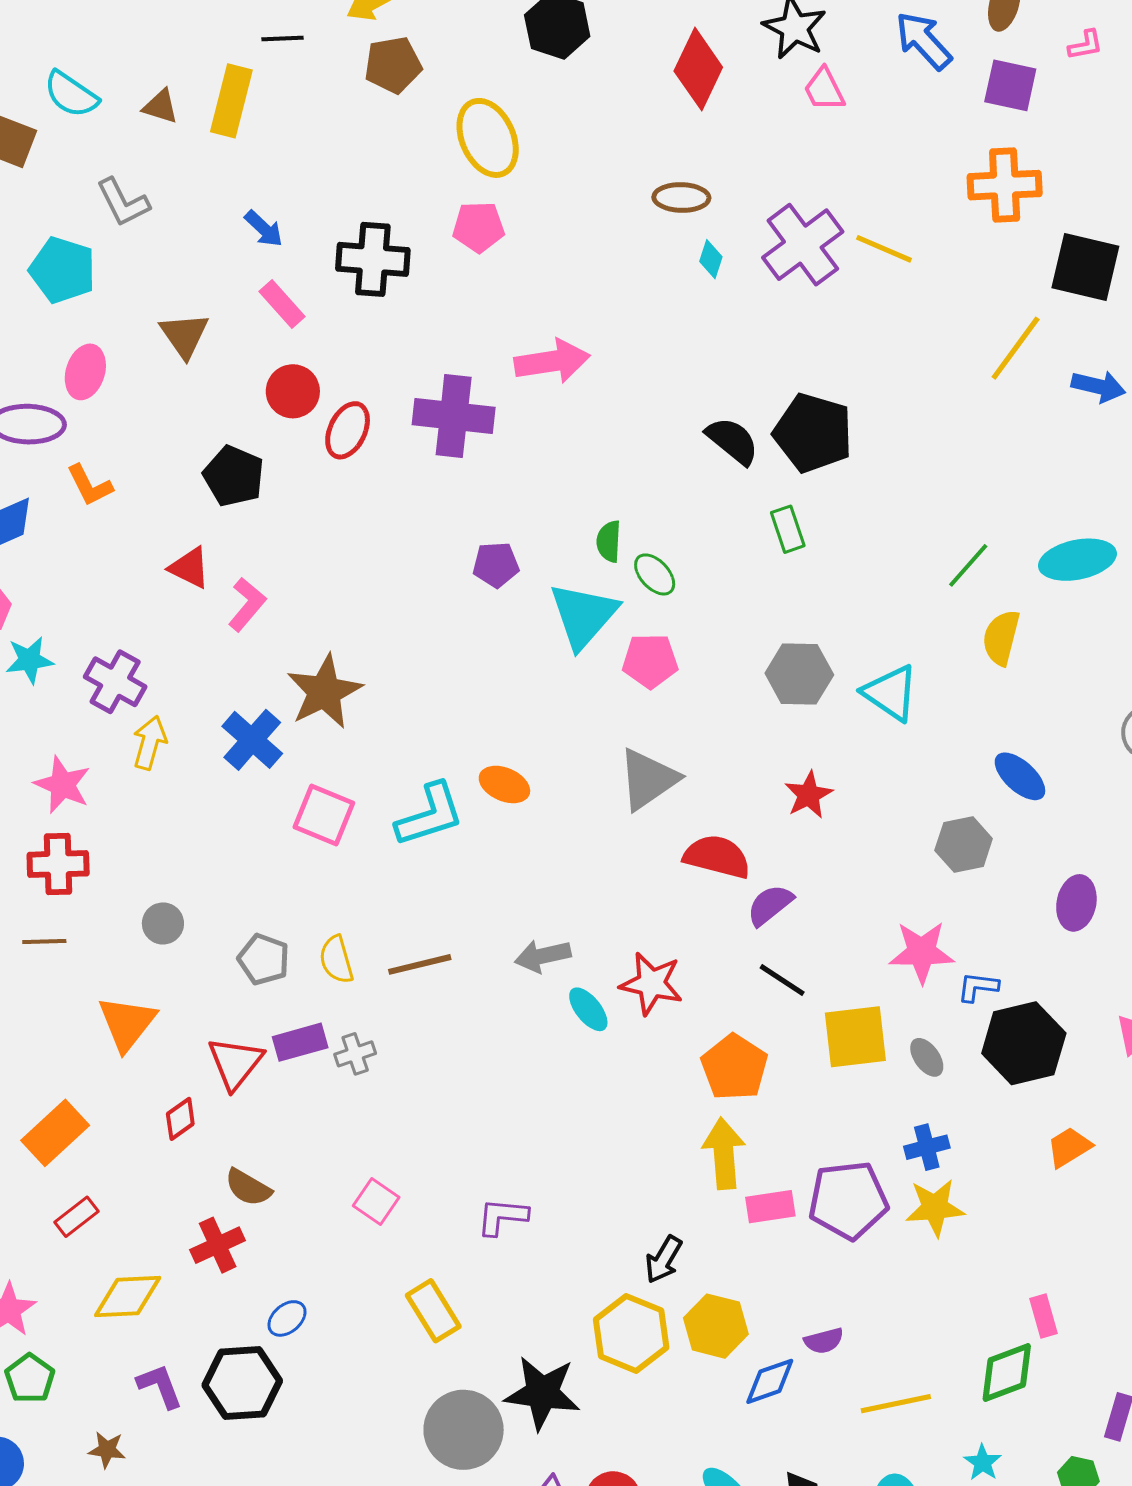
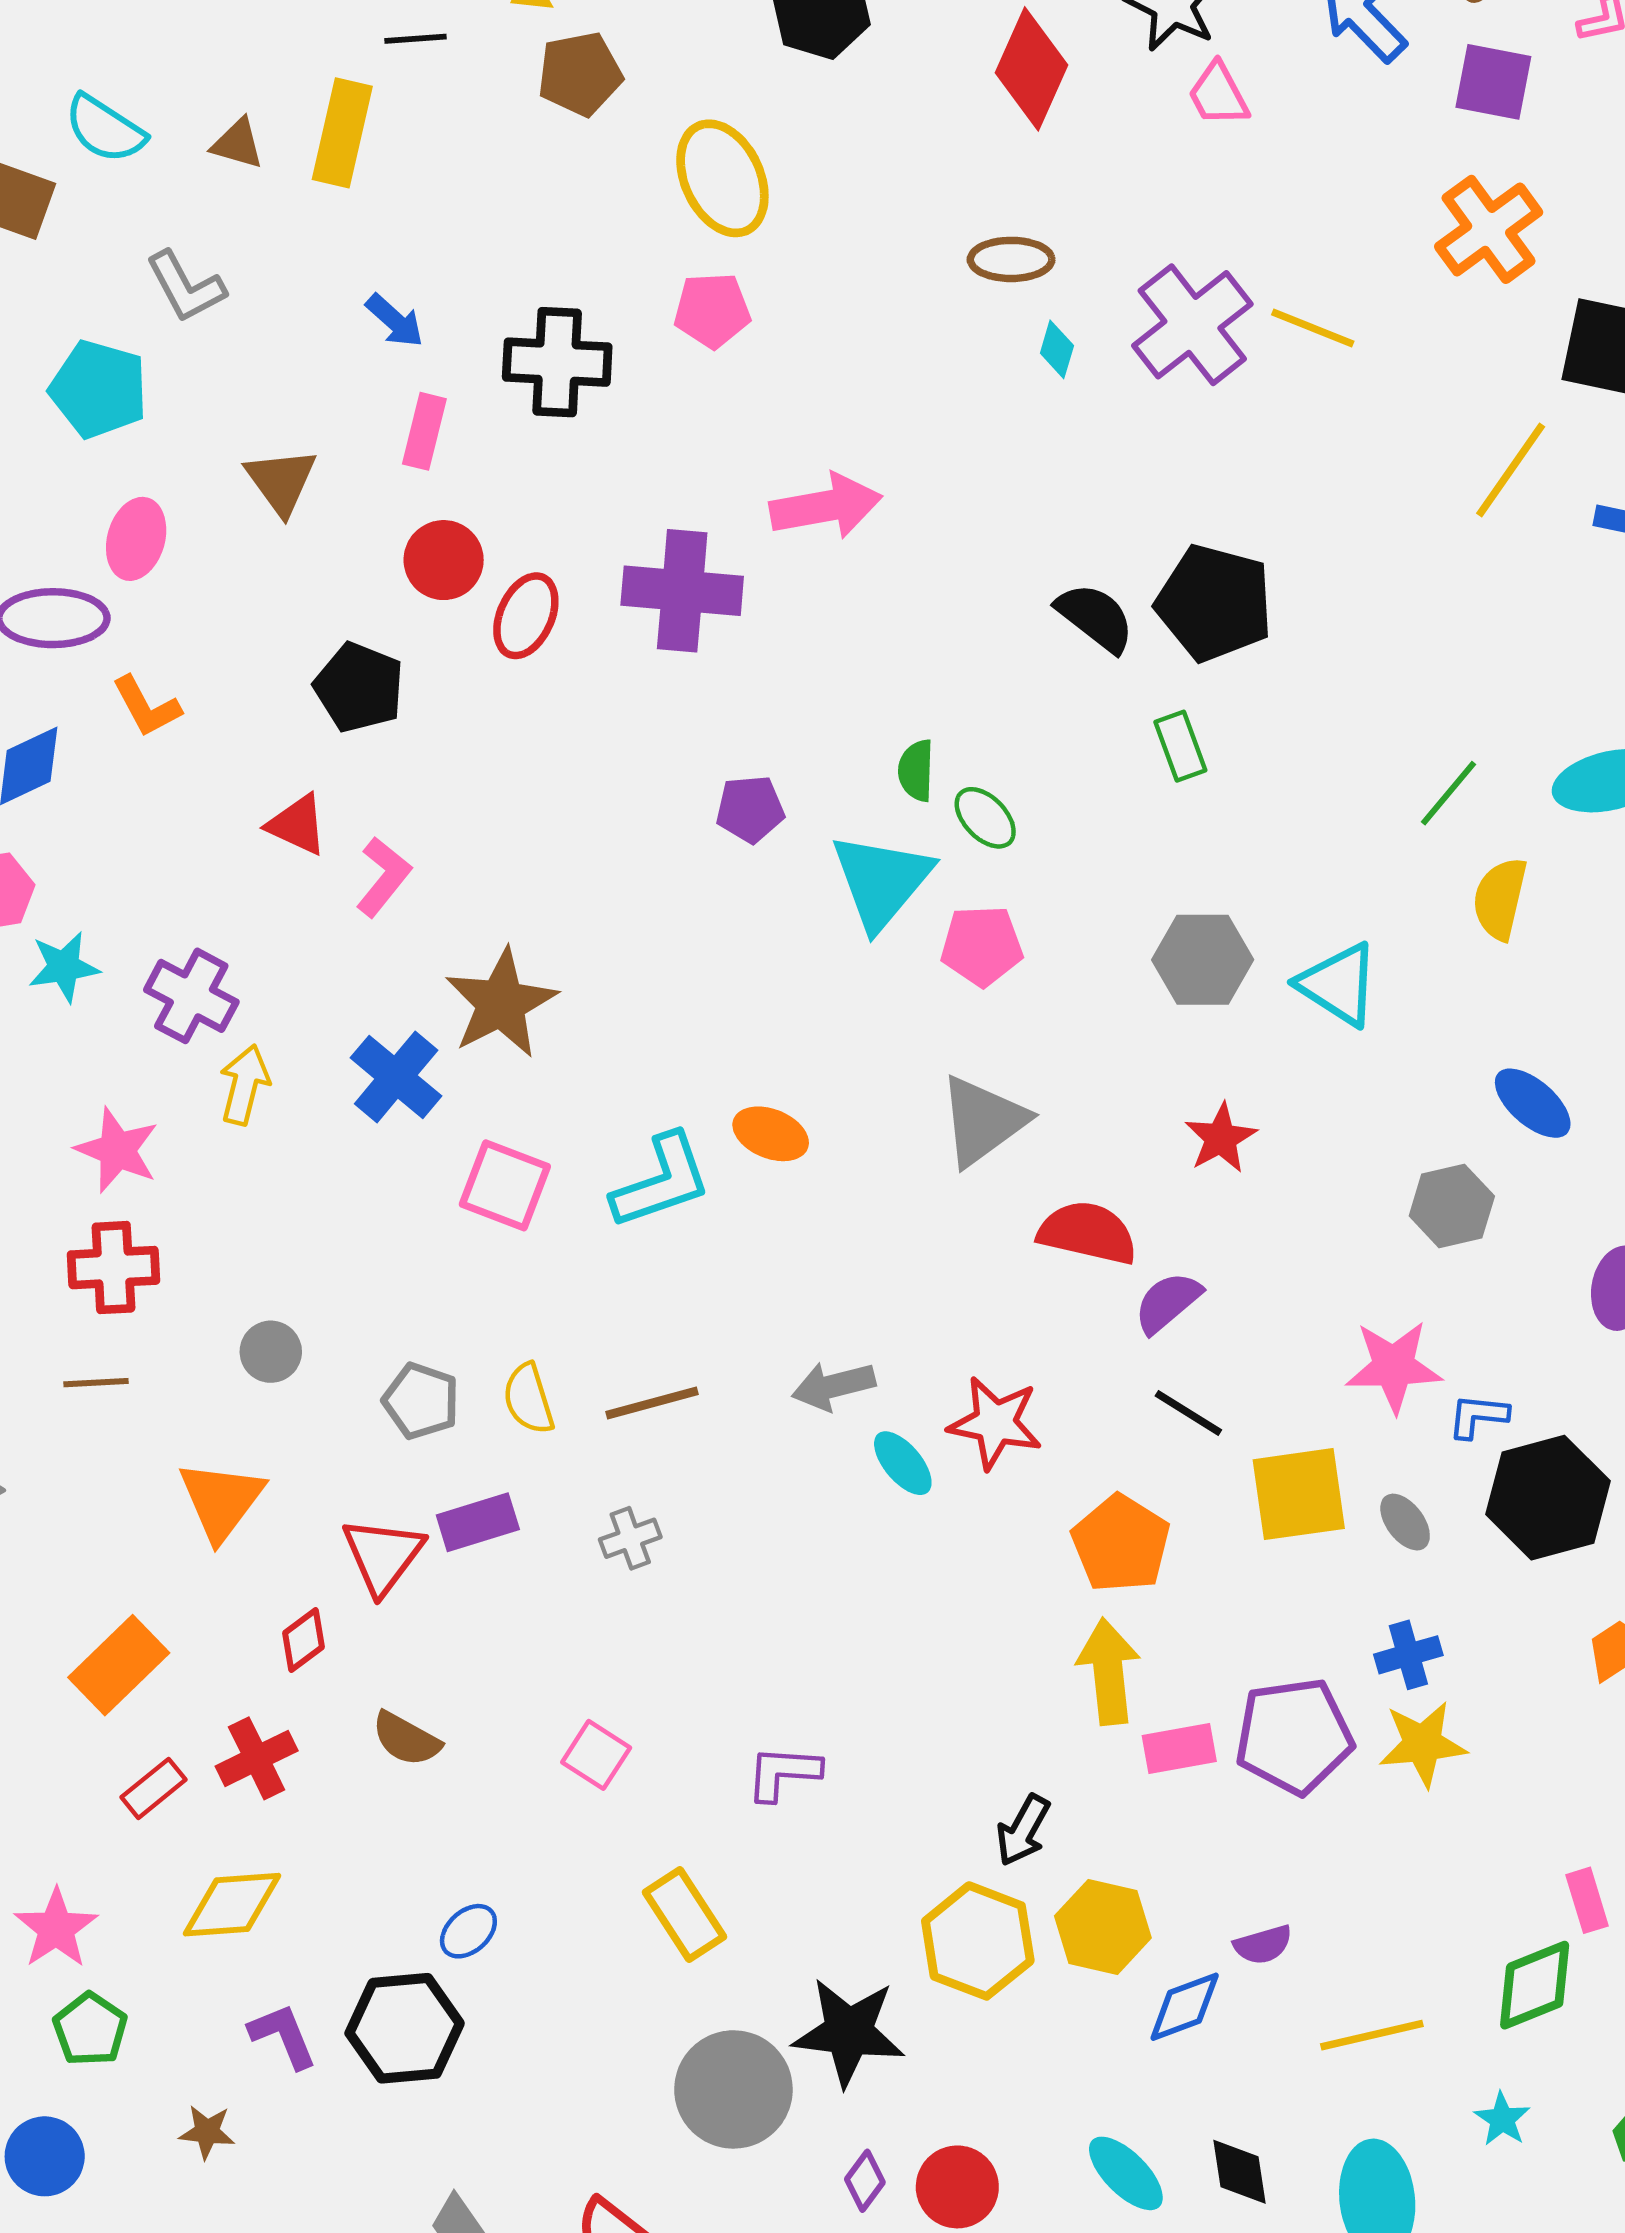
orange cross: (1005, 185) -> (1489, 229), turned -32
pink rectangle: (282, 304) -> (424, 431), turned 57
gray cross: (355, 1054) -> (630, 1538), moved
red cross: (218, 1245) -> (257, 1758), moved

